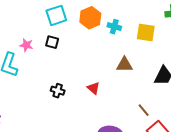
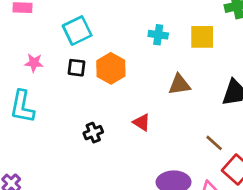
orange hexagon: (90, 18) -> (111, 68), moved
pink star: (26, 45) -> (34, 63), moved
black cross: (58, 91) -> (93, 133), turned -32

